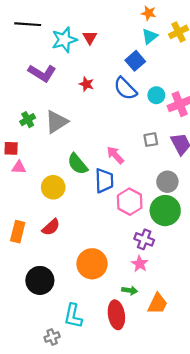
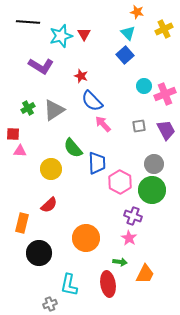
cyan triangle: (150, 36) -> (128, 33), moved, turned -35
blue semicircle: (125, 89) -> (92, 101), moved
pink arrow: (115, 155) -> (103, 124), moved
orange rectangle: (18, 232) -> (22, 223), moved

